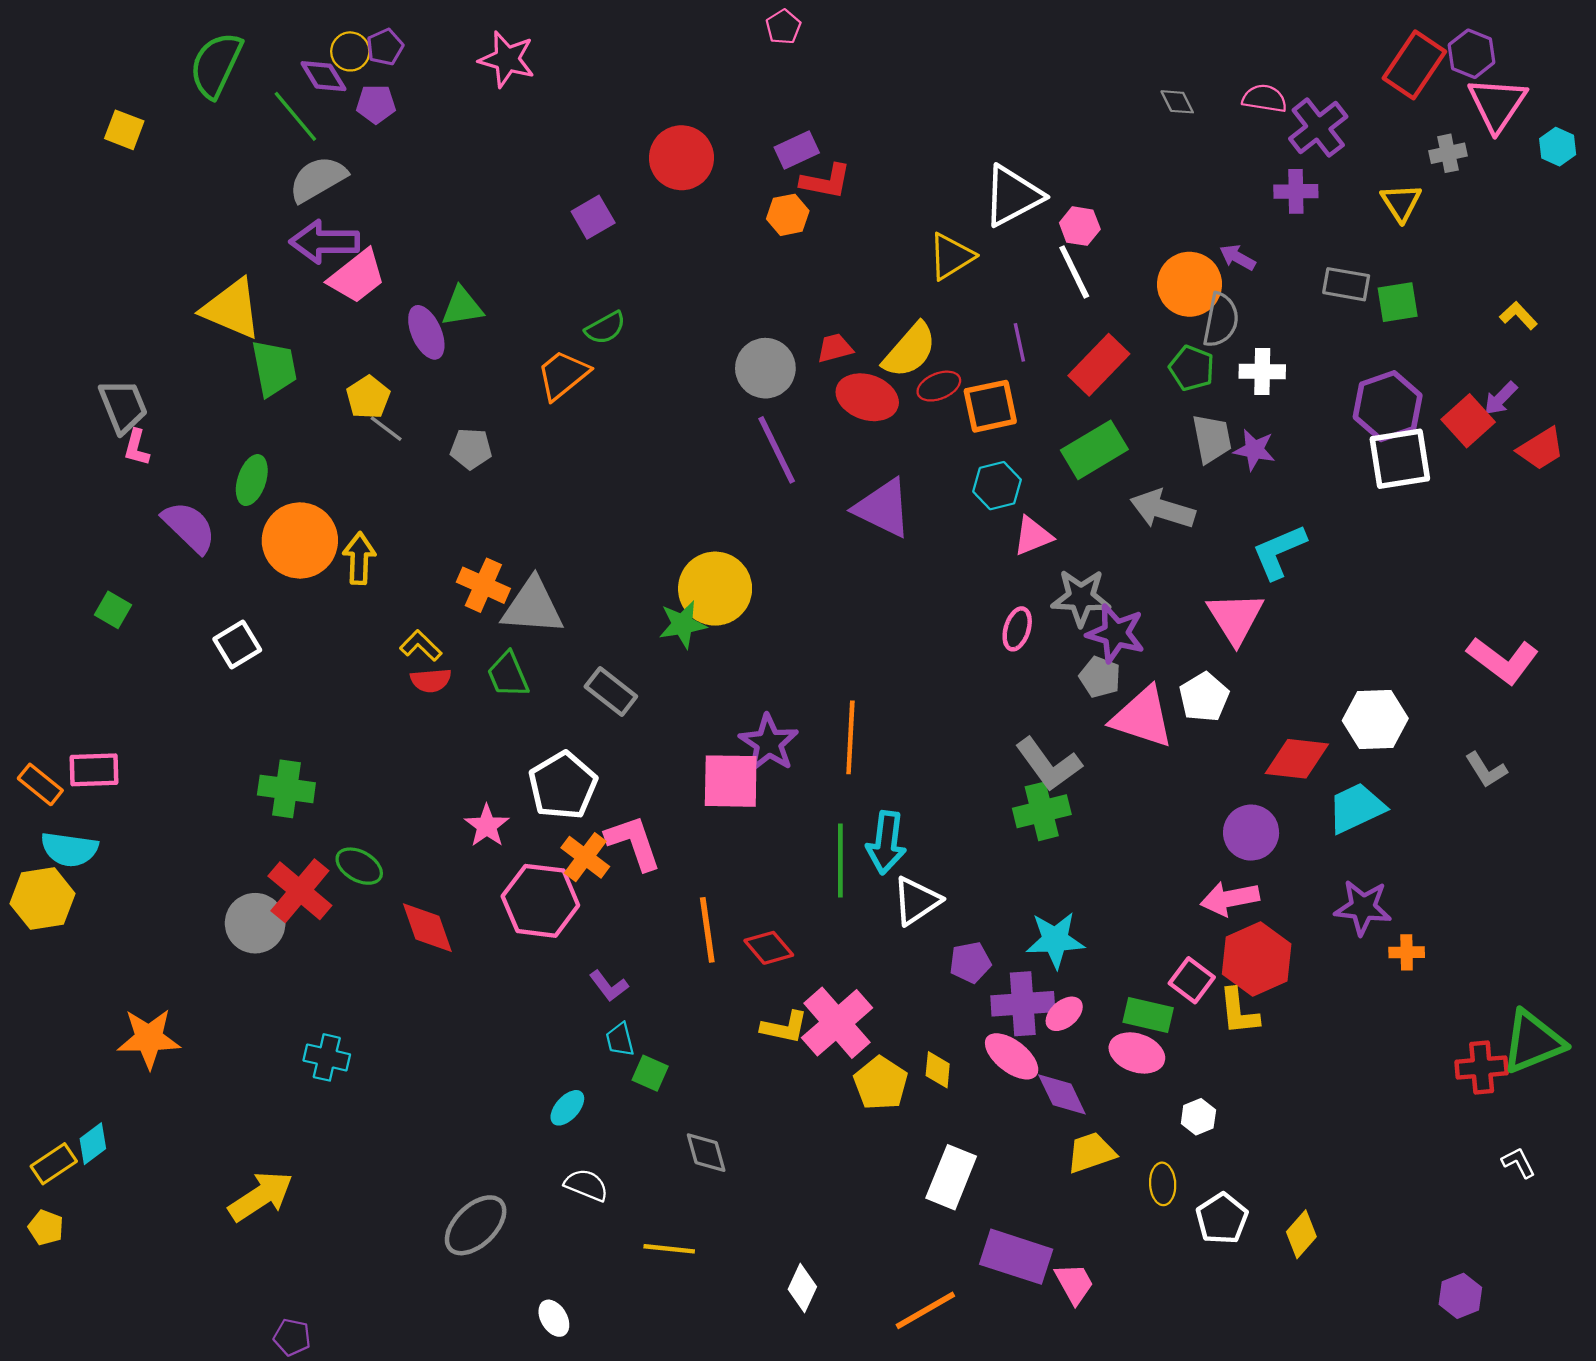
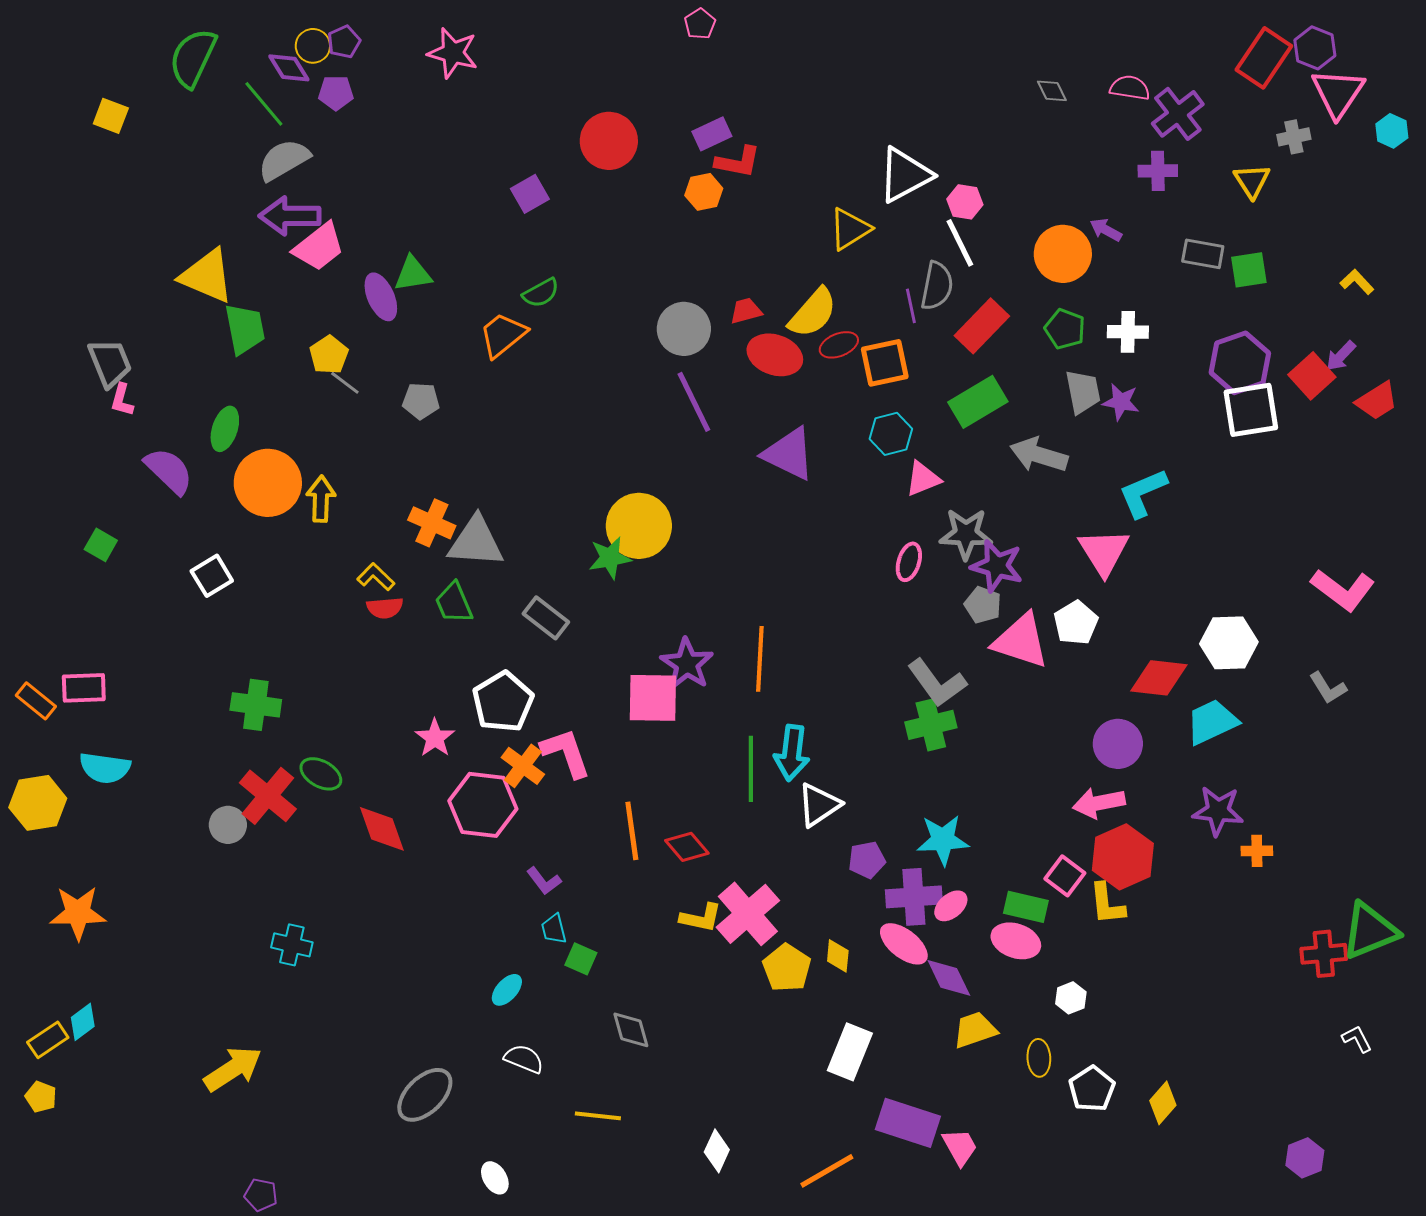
gray semicircle: (1221, 320) -> (937, 286), moved
cyan semicircle: (69, 849) -> (105, 768), moved
gray circle: (255, 923) -> (228, 825), size x0.7
orange star: (149, 1038) -> (78, 913), moved

